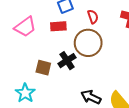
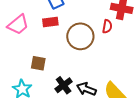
red semicircle: (93, 17) -> (107, 26), moved, turned 32
black cross: (67, 61) -> (64, 85), moved

